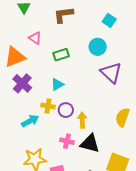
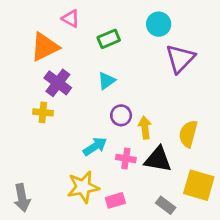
purple triangle: (111, 73) -> (180, 59), turned 35
yellow cross: (48, 106) -> (43, 112), moved
yellow semicircle: (122, 117) -> (188, 134), moved
cyan arrow: (30, 121) -> (95, 146), moved

